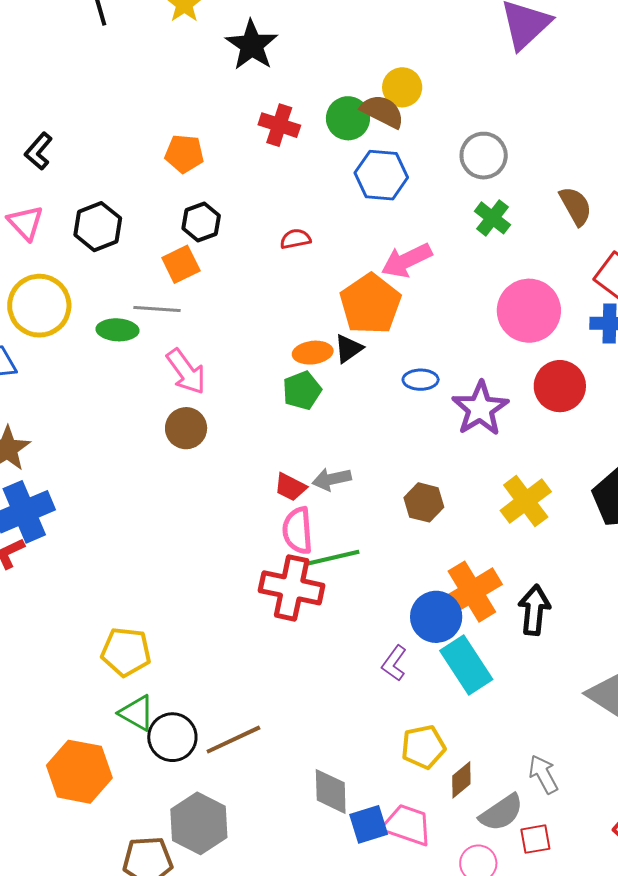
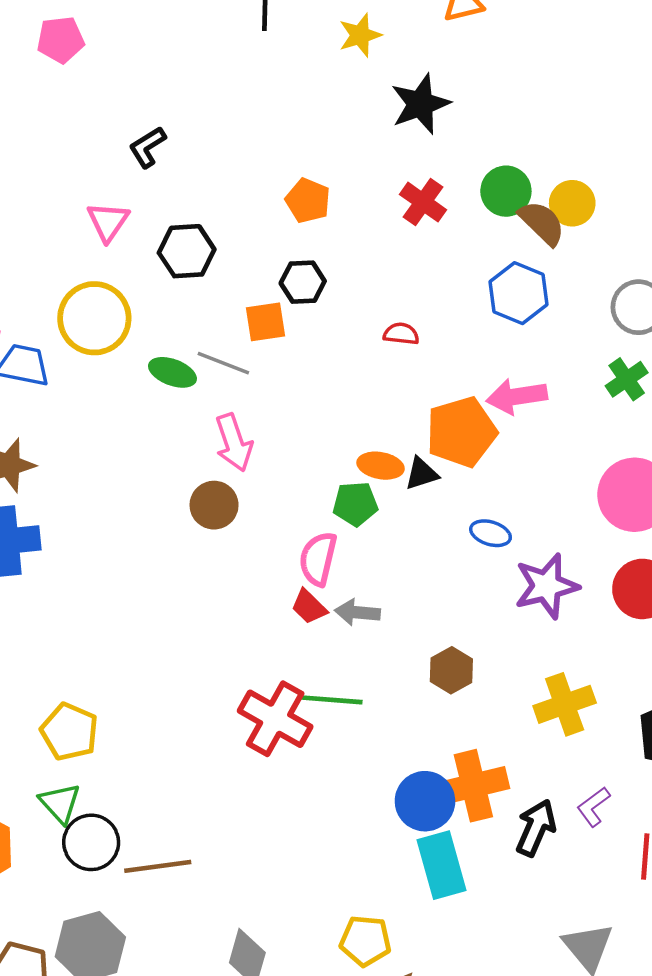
green circle: (348, 118) -> (506, 191), moved
pink semicircle: (298, 530) -> (318, 559), moved
purple L-shape: (394, 663) -> (593, 807), moved

